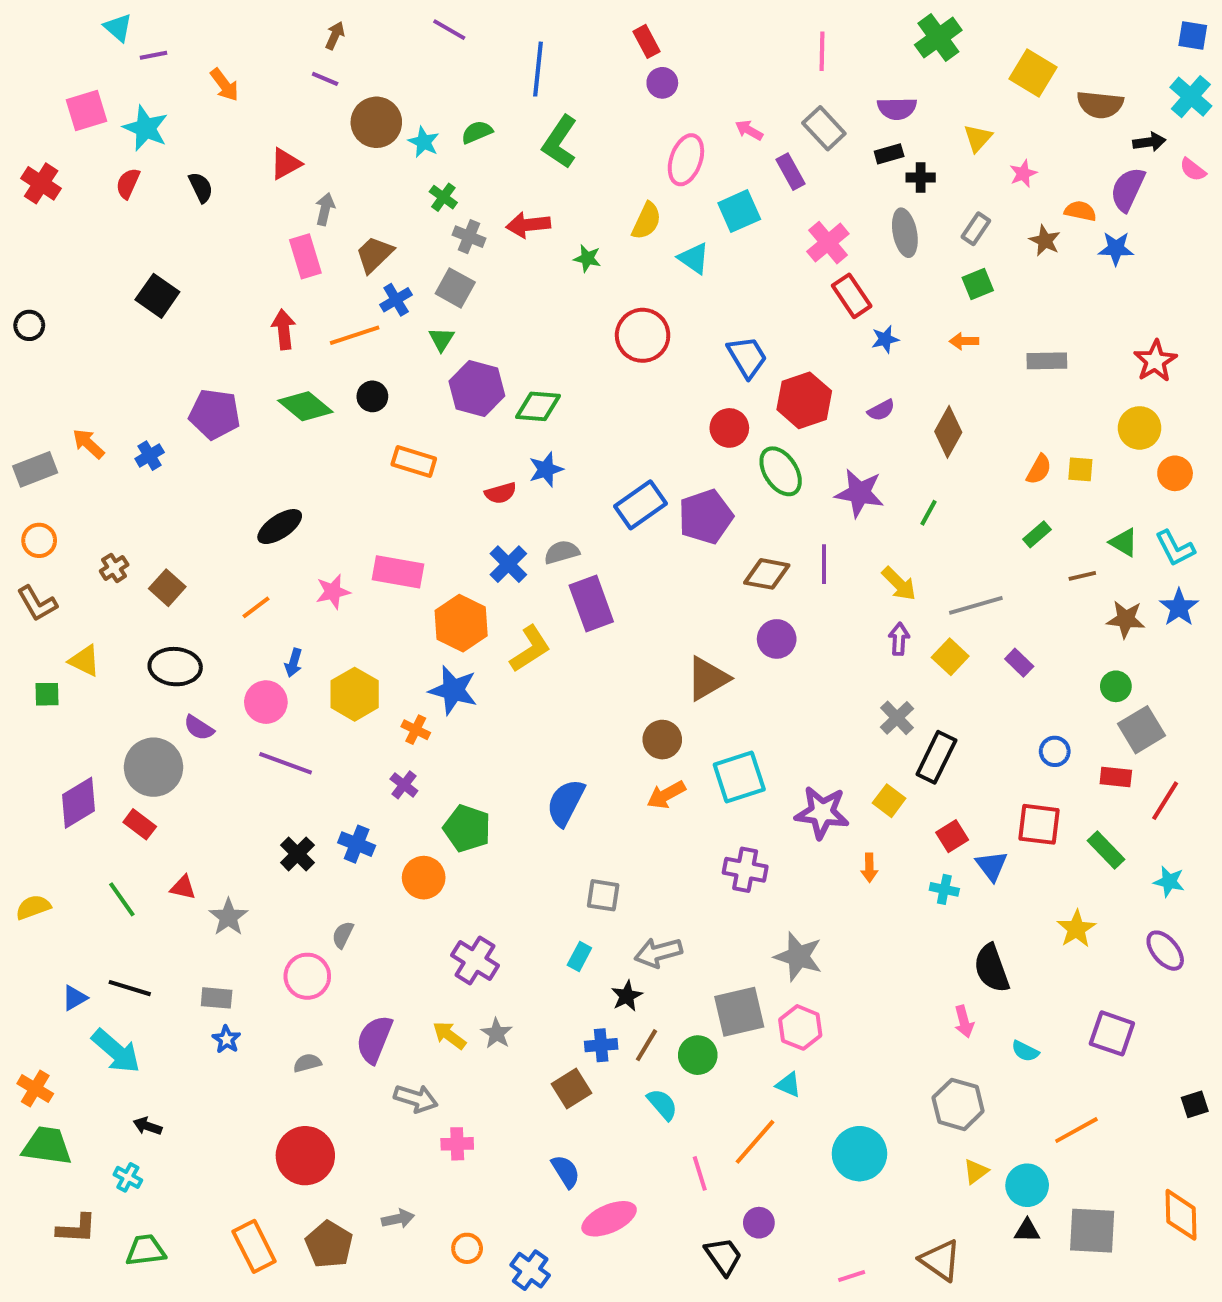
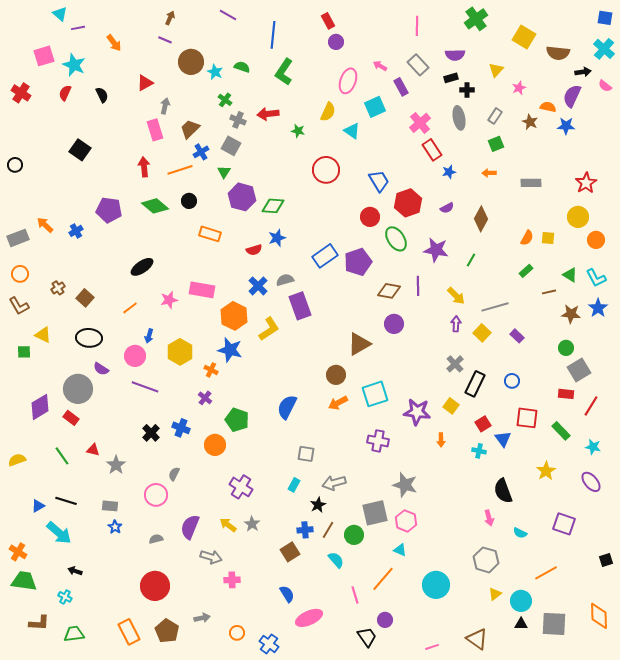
green semicircle: (477, 132) -> (242, 67), turned 42
blue circle: (1055, 751) -> (512, 381), moved

